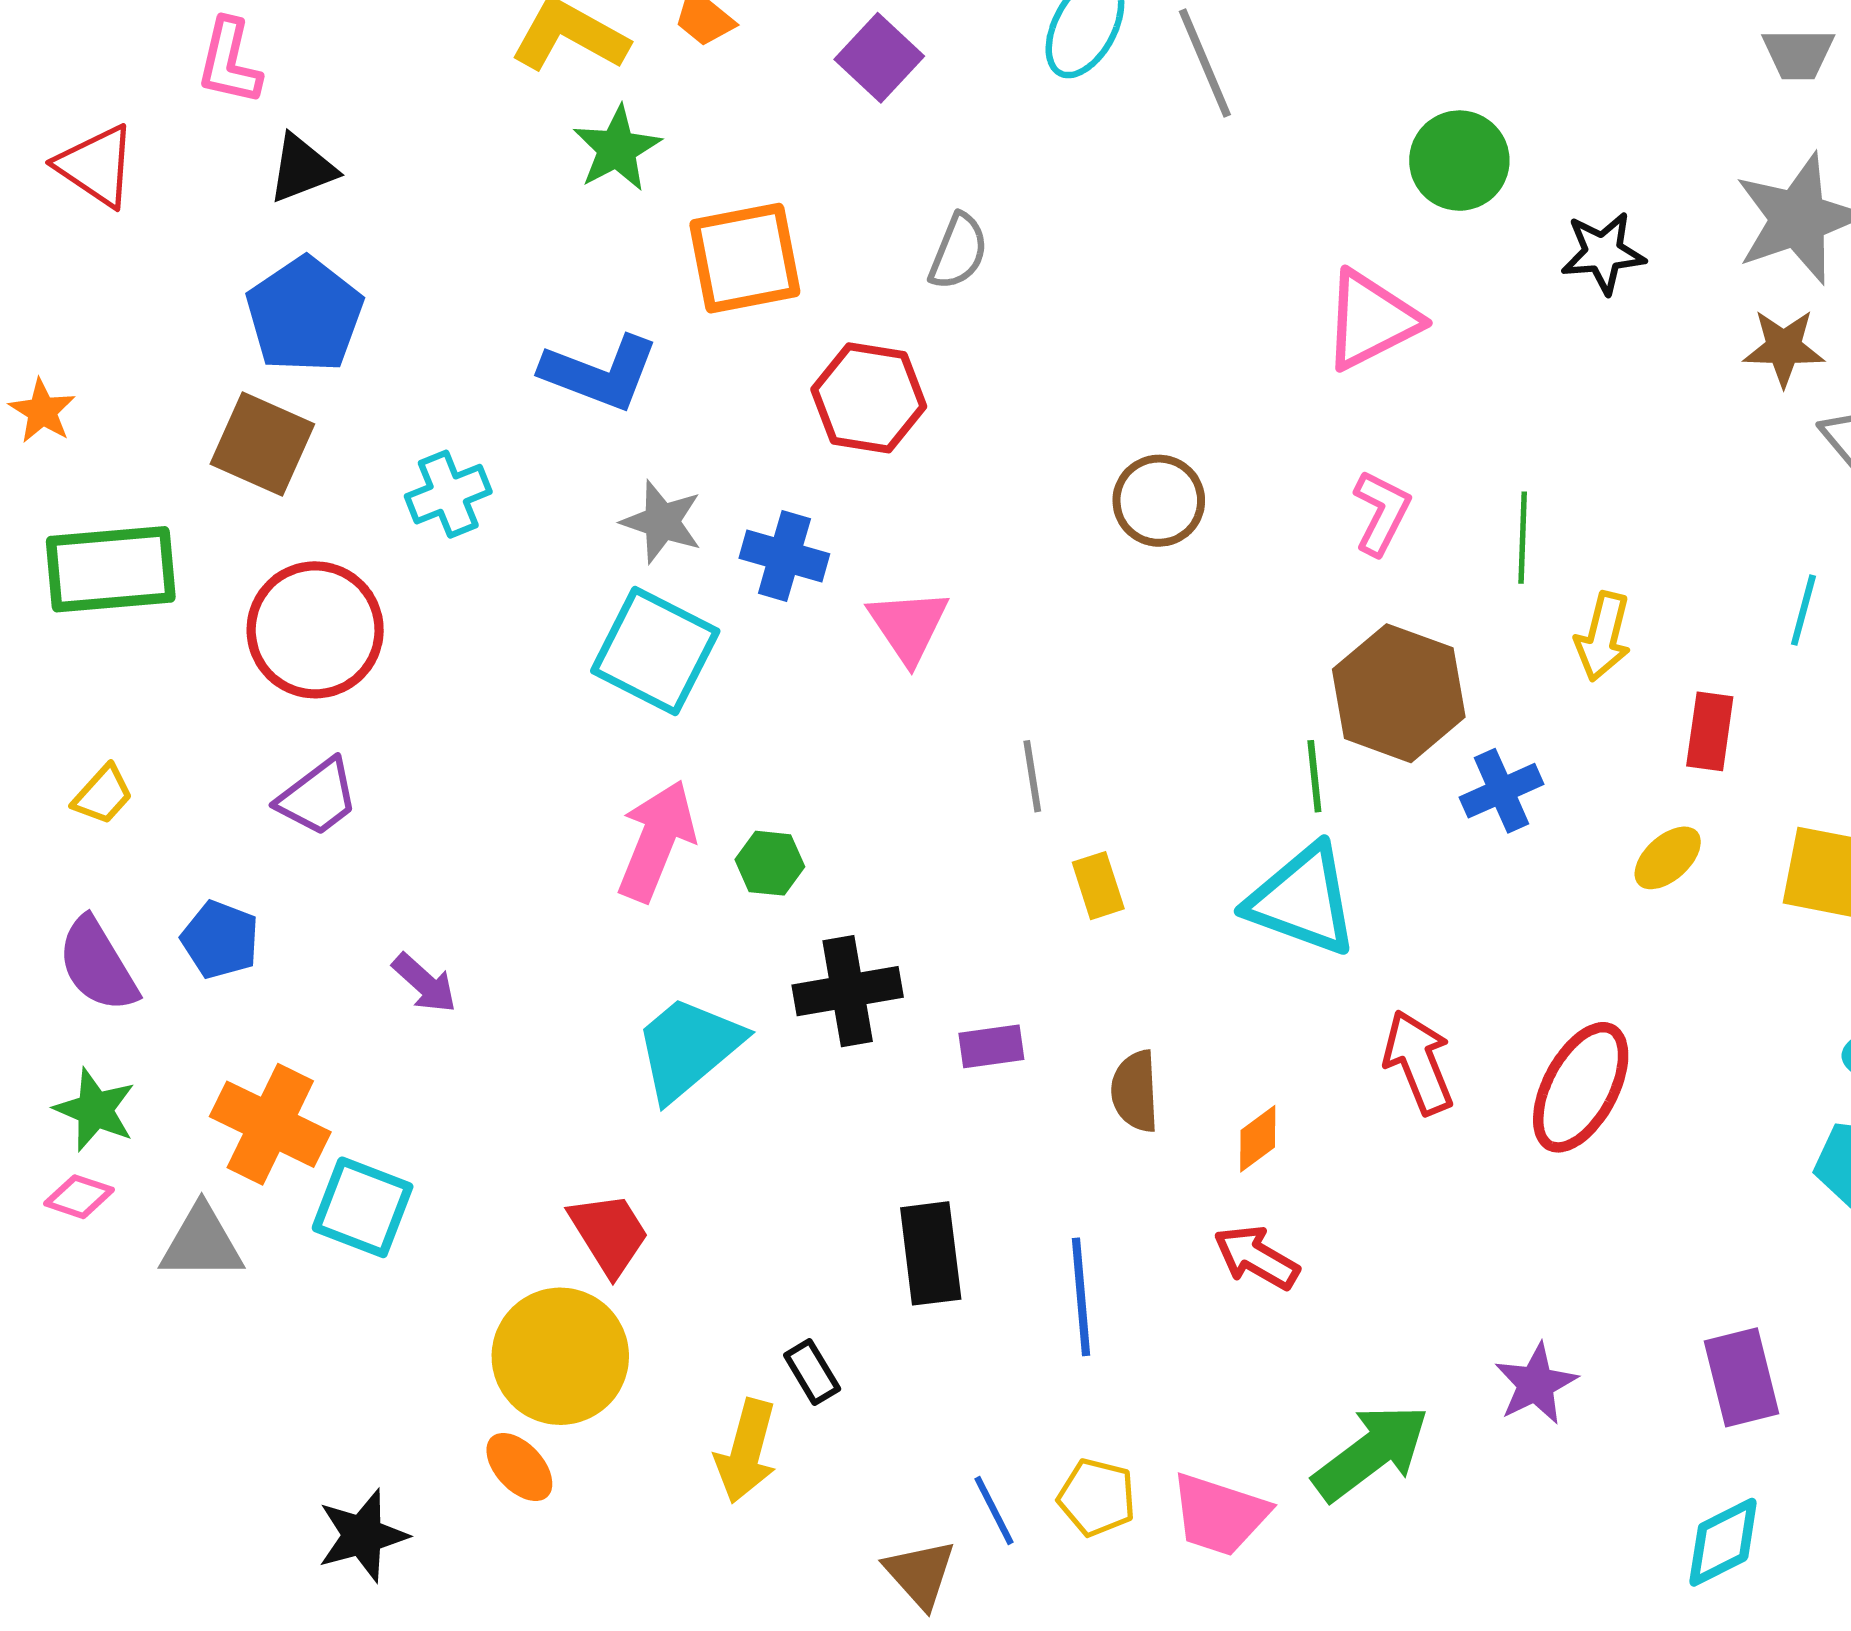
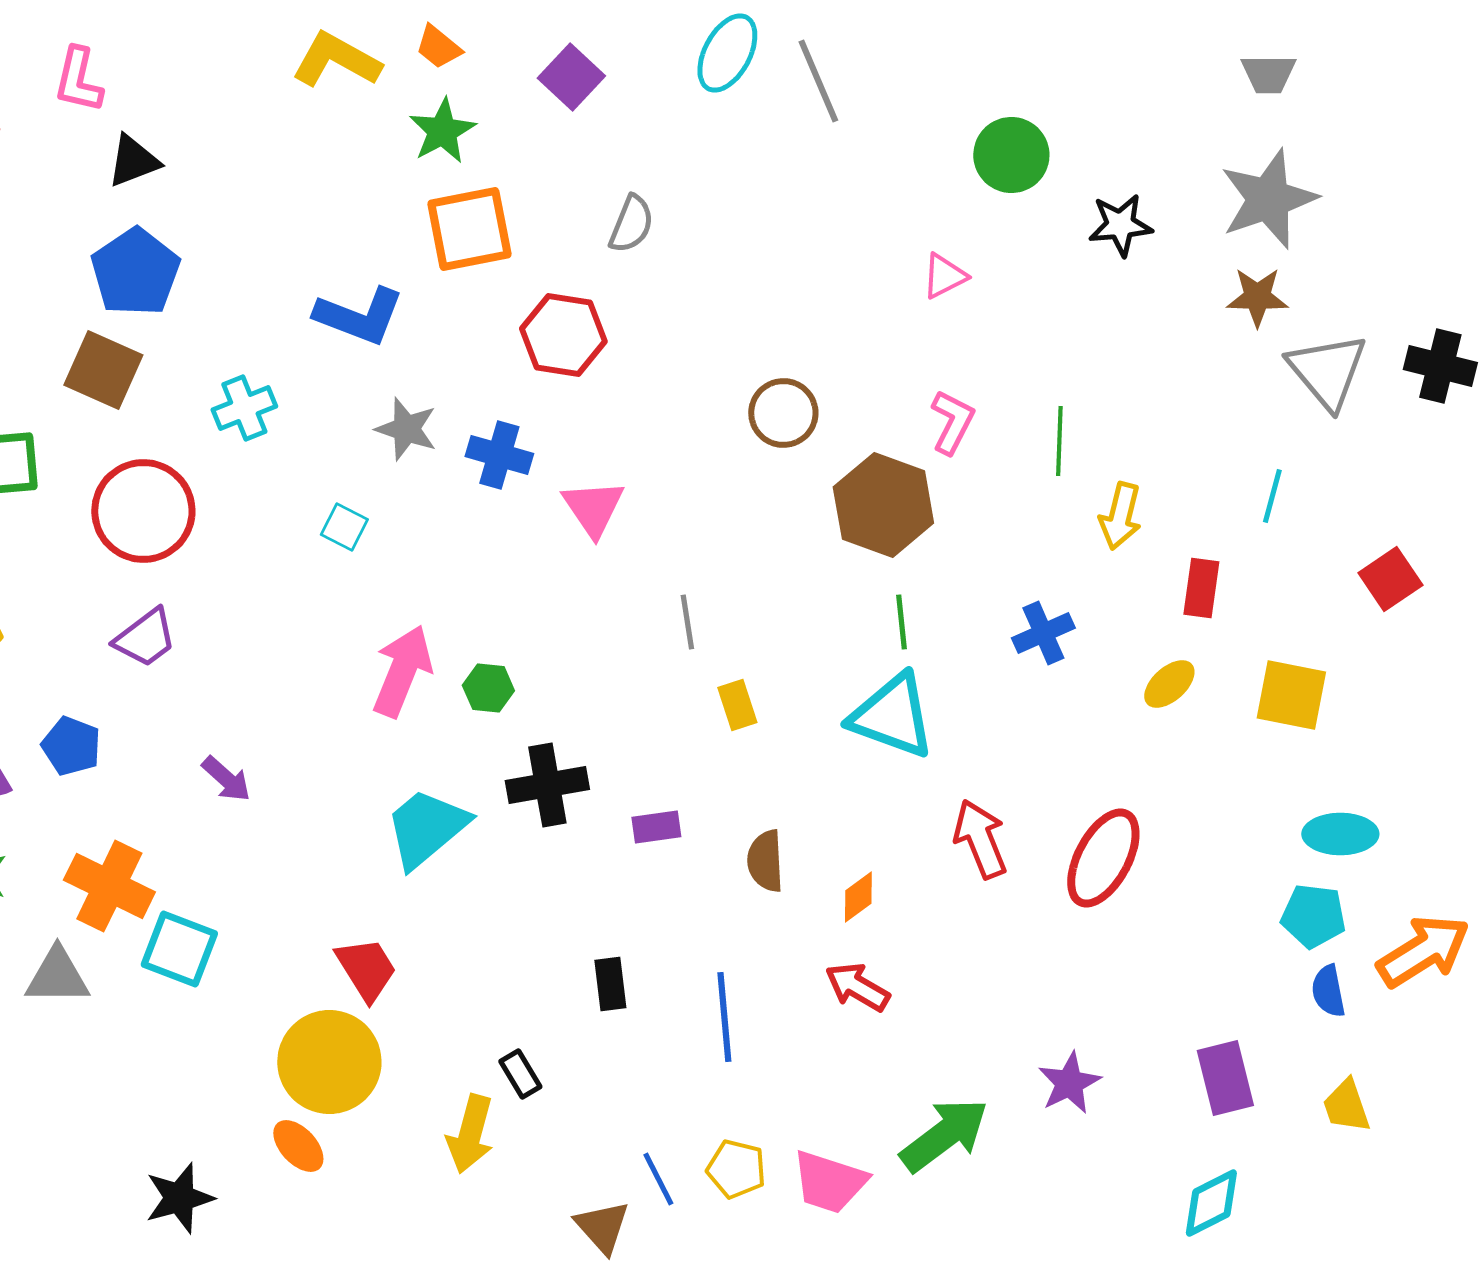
green star: (617, 149) -> (442, 131), moved
pink triangle: (1371, 320) -> (944, 276), size x0.6
cyan square: (655, 651) -> (344, 527), moved, size x0.5
brown hexagon: (1399, 693) -> (883, 505), moved
black rectangle: (931, 1253) -> (610, 984), size x0.7

